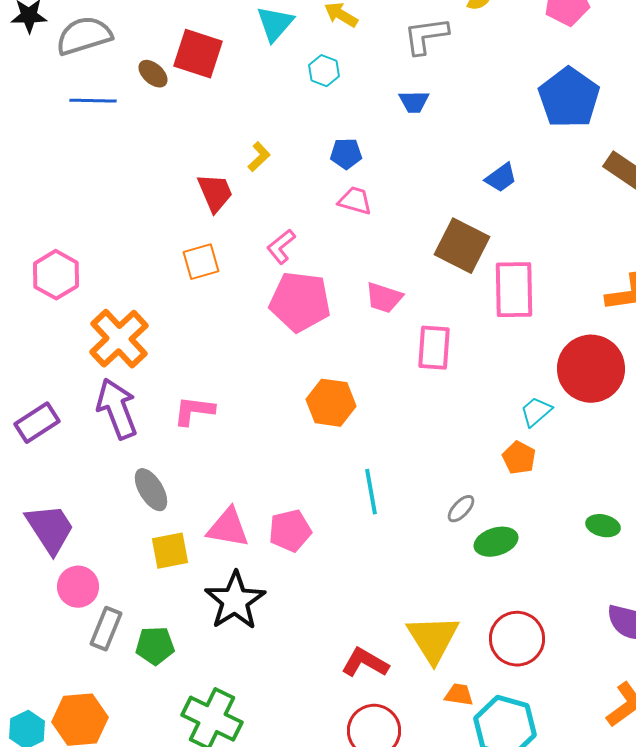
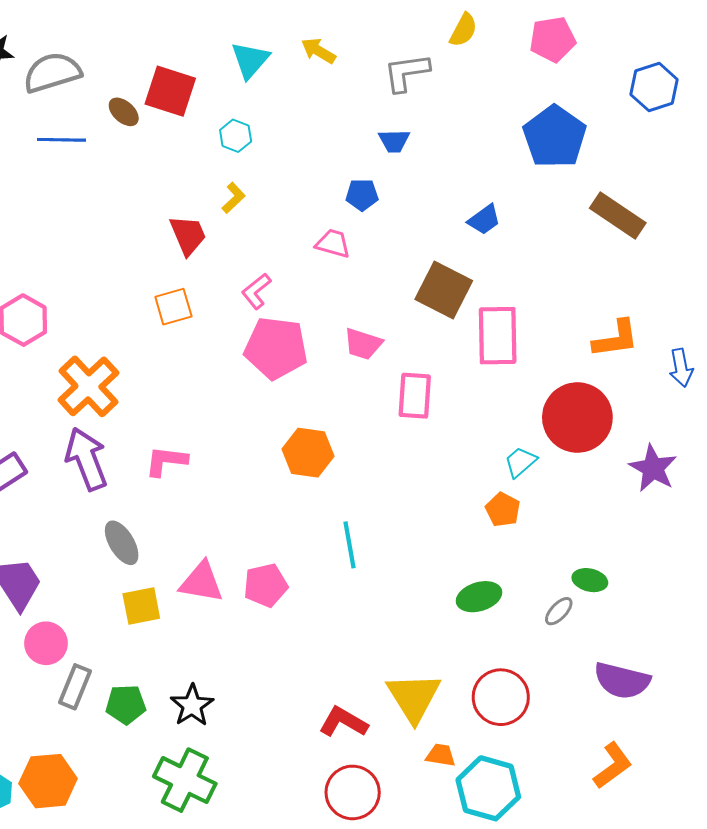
cyan hexagon: (324, 71) -> (236, 136), moved
blue pentagon: (346, 154) -> (362, 195), moved
gray ellipse: (461, 509) -> (559, 611), moved
black star: (235, 601) -> (192, 705), moved, size x0.7

